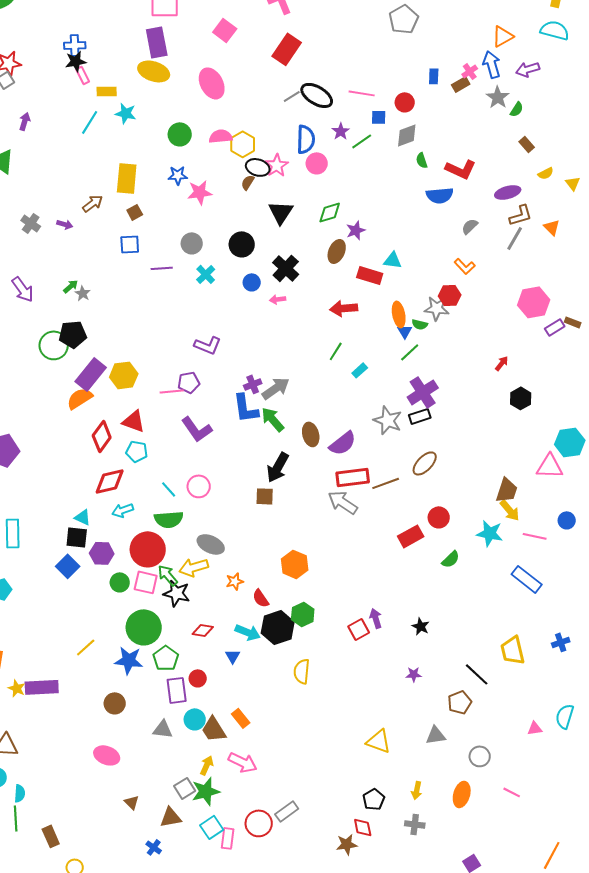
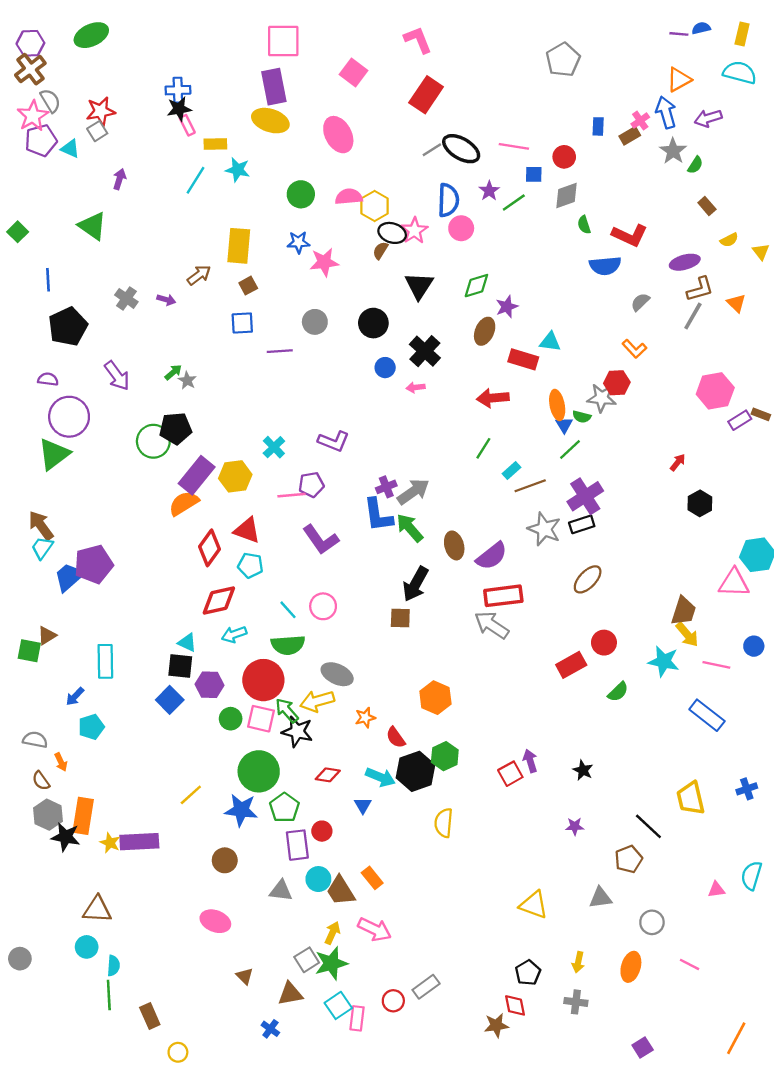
cyan cross: (206, 274) -> (274, 447), moved
brown line: (386, 483) -> (530, 486), moved
red circle: (259, 823) -> (393, 1001), size x0.7

